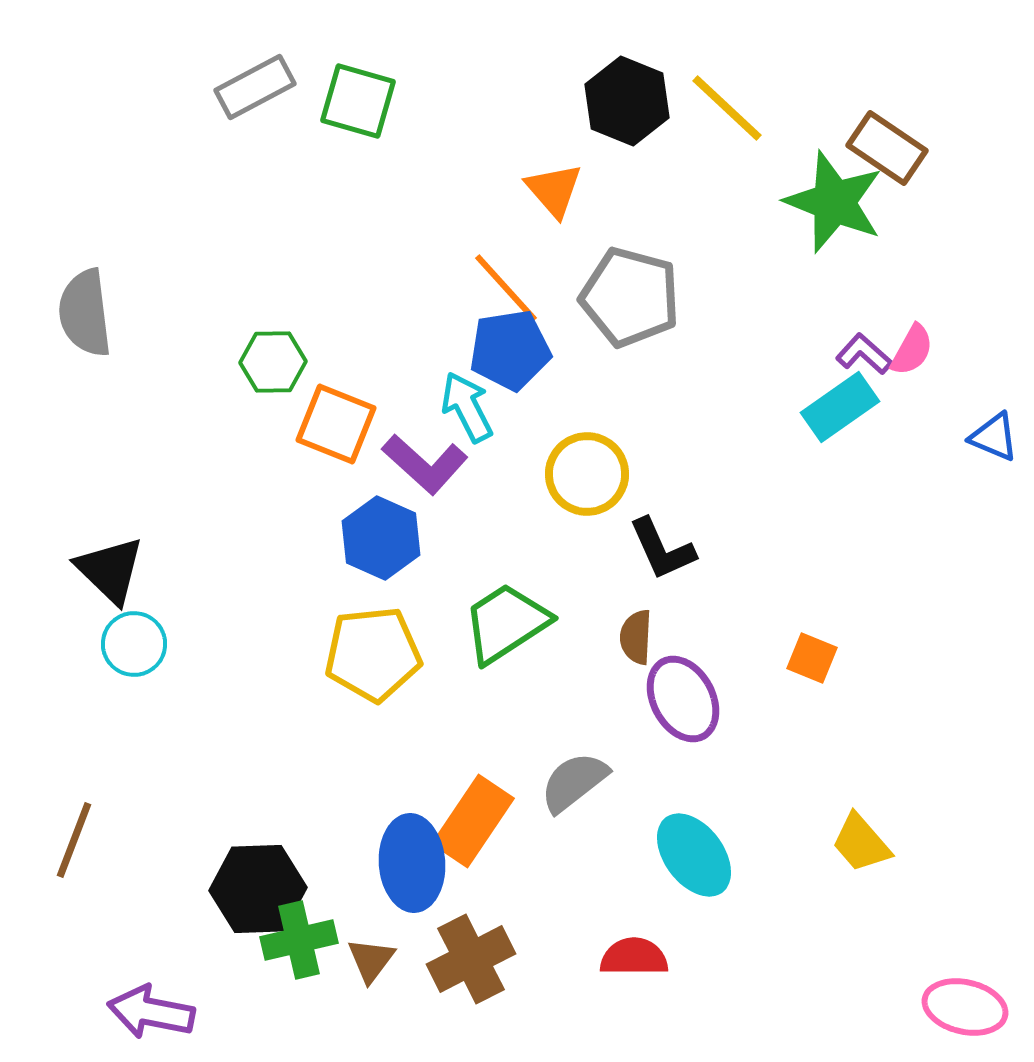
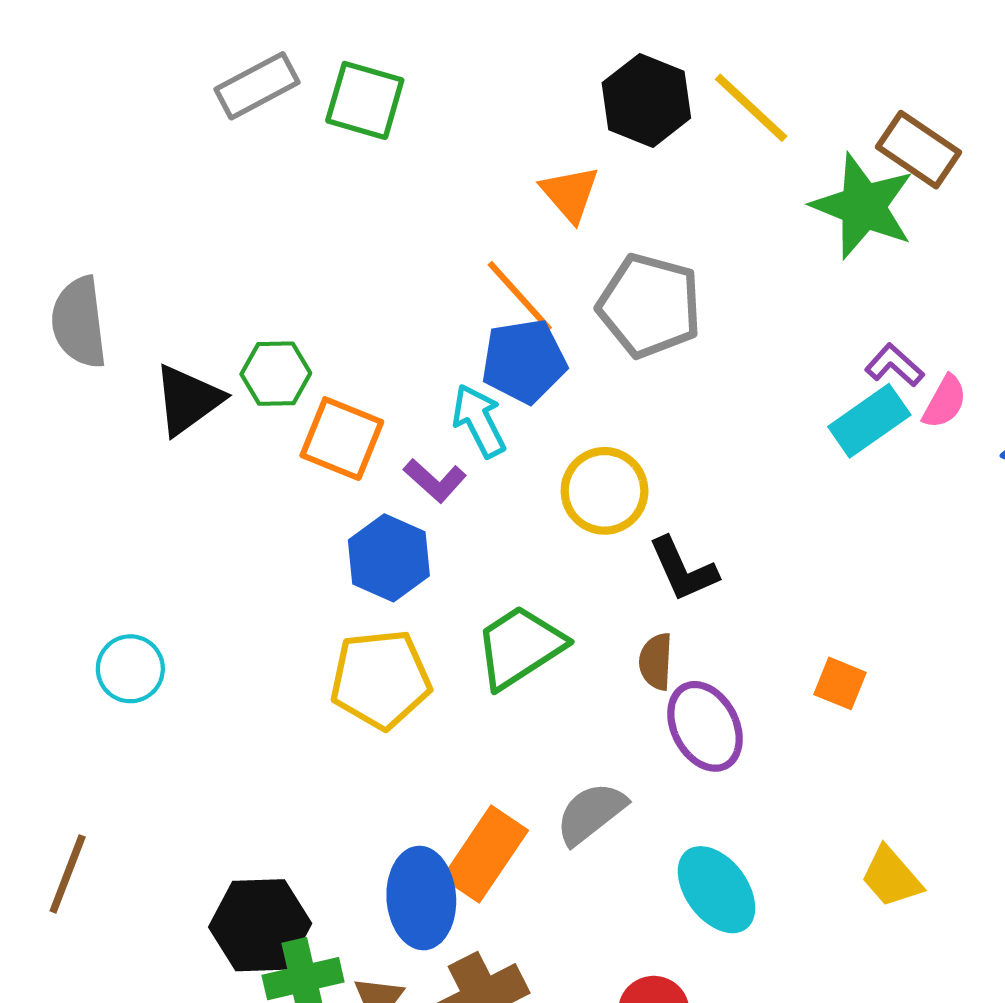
pink semicircle: (912, 350) -> (945, 402), moved
purple L-shape: (425, 464) -> (435, 480), size x0.7
black triangle: (110, 570) -> (188, 400), moved, turned 40

